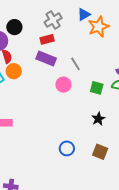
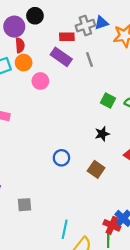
blue triangle: (84, 14) -> (101, 23), moved
gray cross: (53, 20) -> (85, 26), moved
gray line: (75, 64) -> (90, 60), moved
pink circle: (63, 85) -> (40, 81), moved

